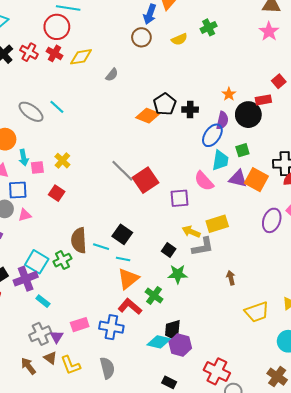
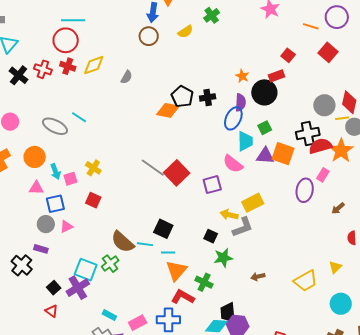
brown semicircle: (79, 240) -> (123, 242), turned -35
brown arrow: (231, 278) -> (258, 277), moved, turned -80
cyan rectangle: (43, 301) -> (109, 315), moved

